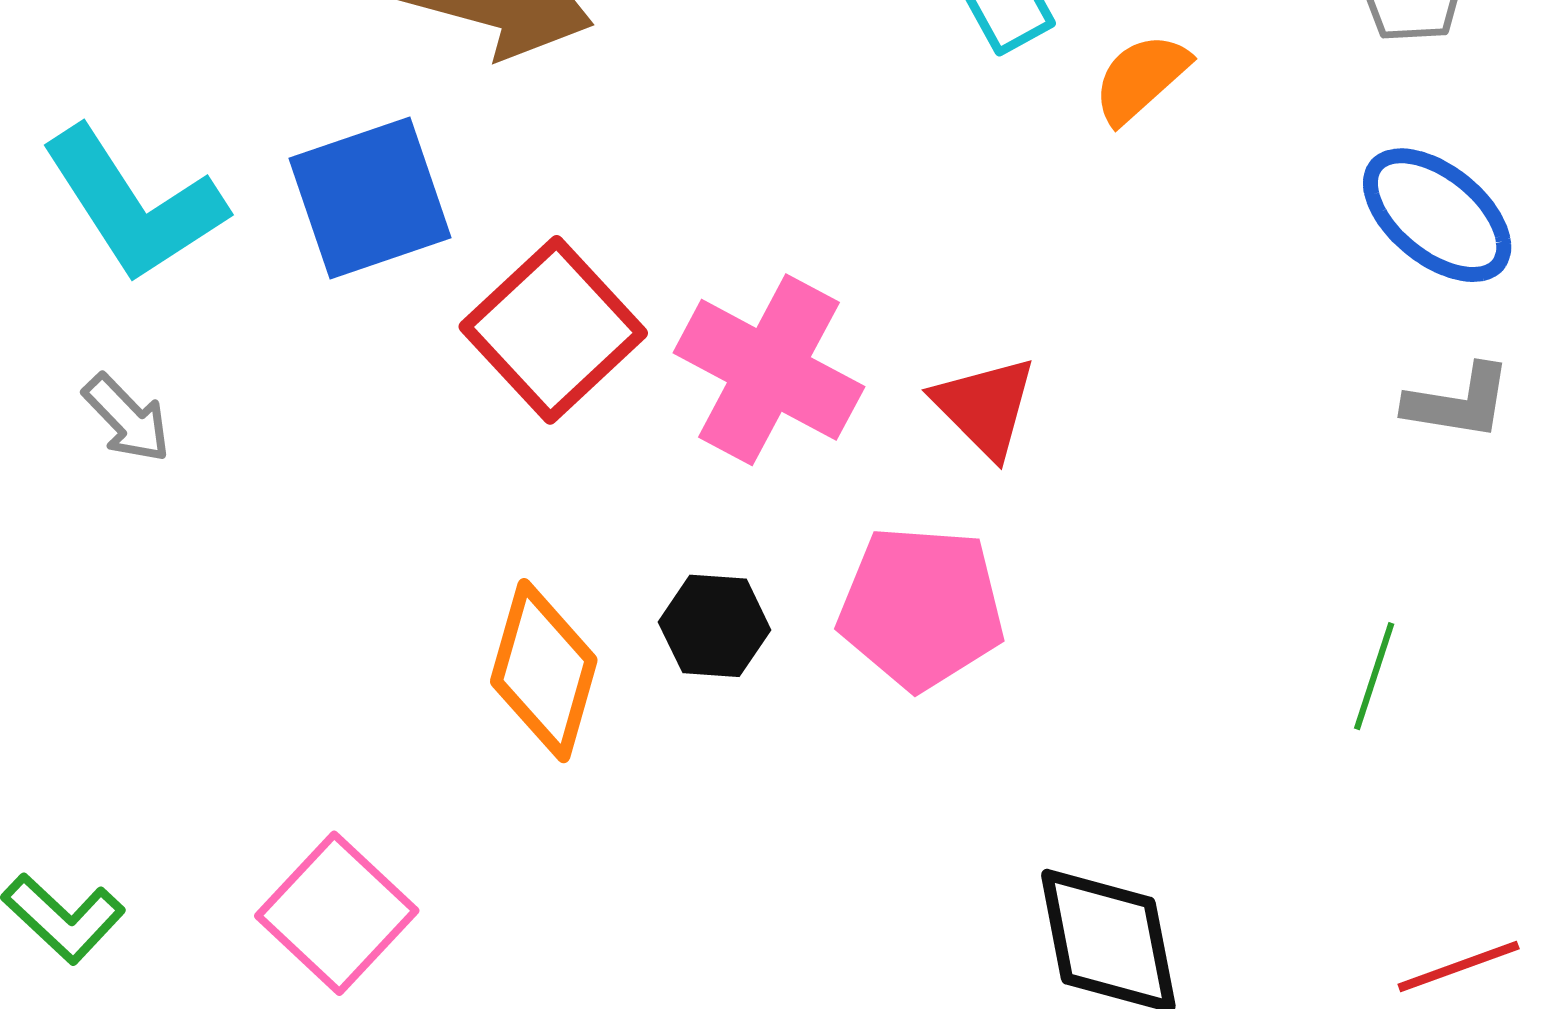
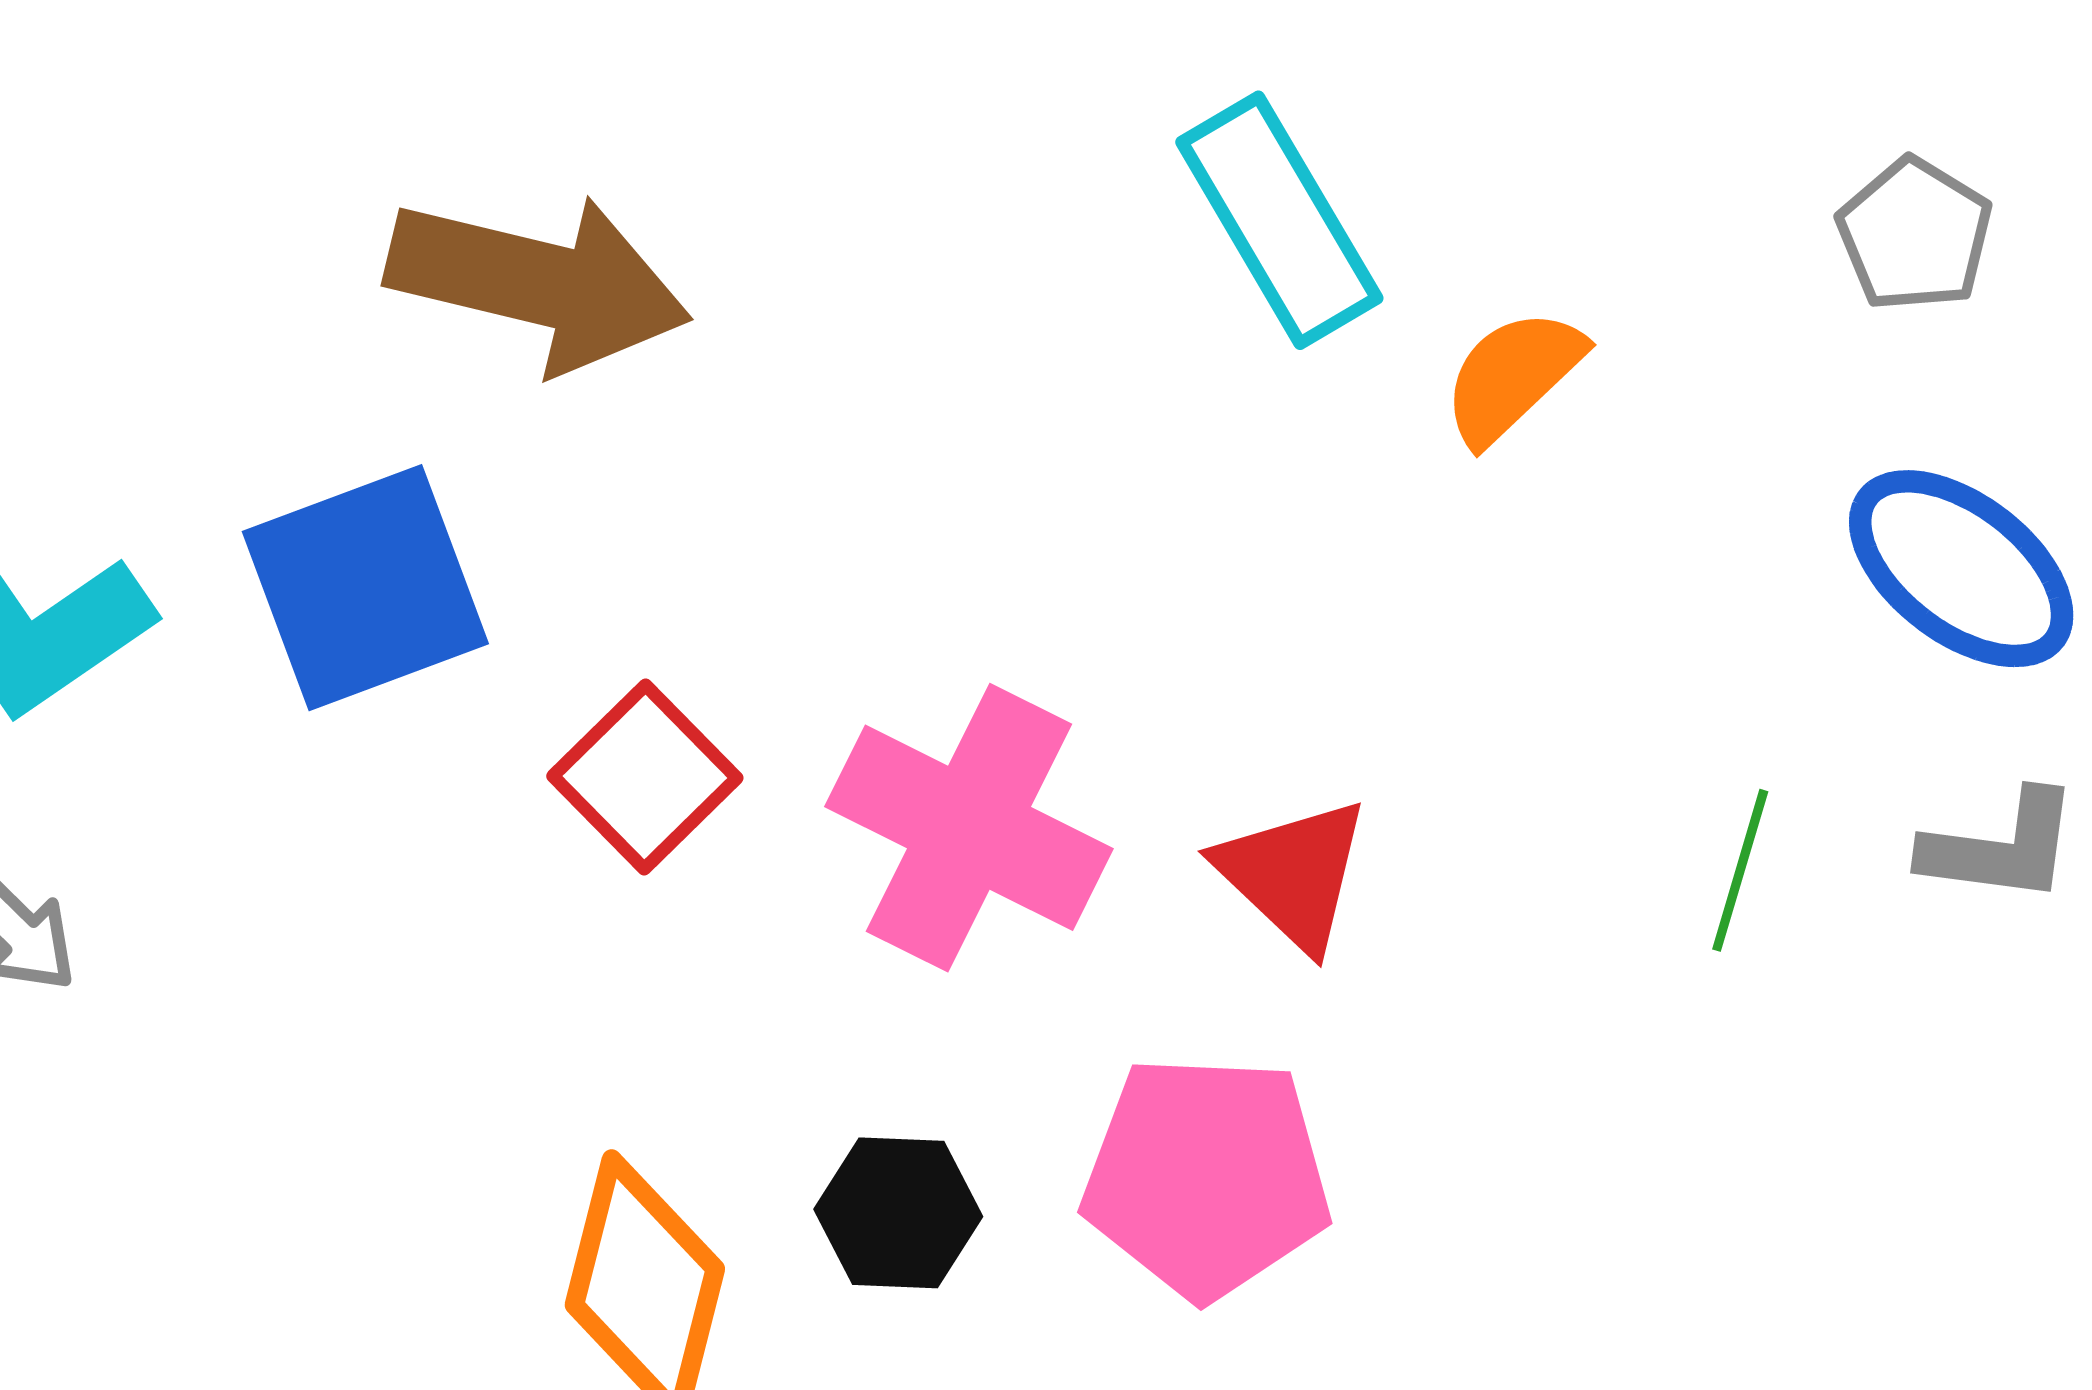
red square: (553, 330) -> (645, 777), size x0.7
green line: (1374, 676) -> (1740, 870), moved

